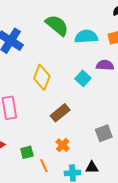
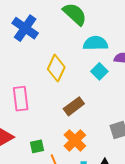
cyan semicircle: (86, 37) -> (96, 43), moved
orange cross: (63, 145) -> (75, 140), size x1.5

